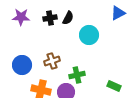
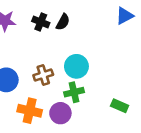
black cross: (50, 18) -> (41, 22), turned 32
cyan circle: (89, 35) -> (76, 66), moved

